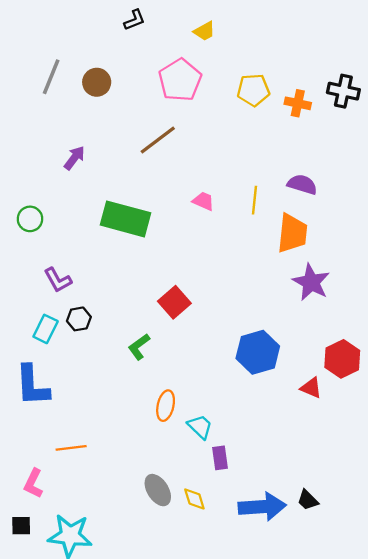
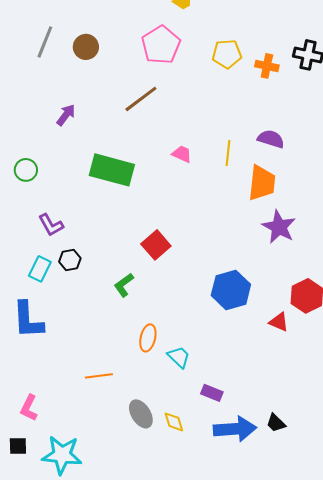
orange line: (71, 448) -> (99, 376), moved
purple rectangle: (220, 458) -> (212, 393), moved, turned -60

